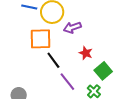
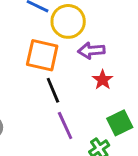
red star: (86, 53) -> (103, 80), moved

